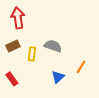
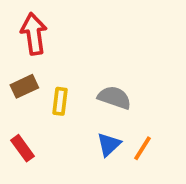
gray semicircle: (53, 46) -> (114, 98), moved
orange line: (81, 67) -> (143, 148), moved

